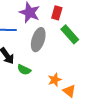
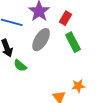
orange star: (55, 80) -> (78, 86), moved

